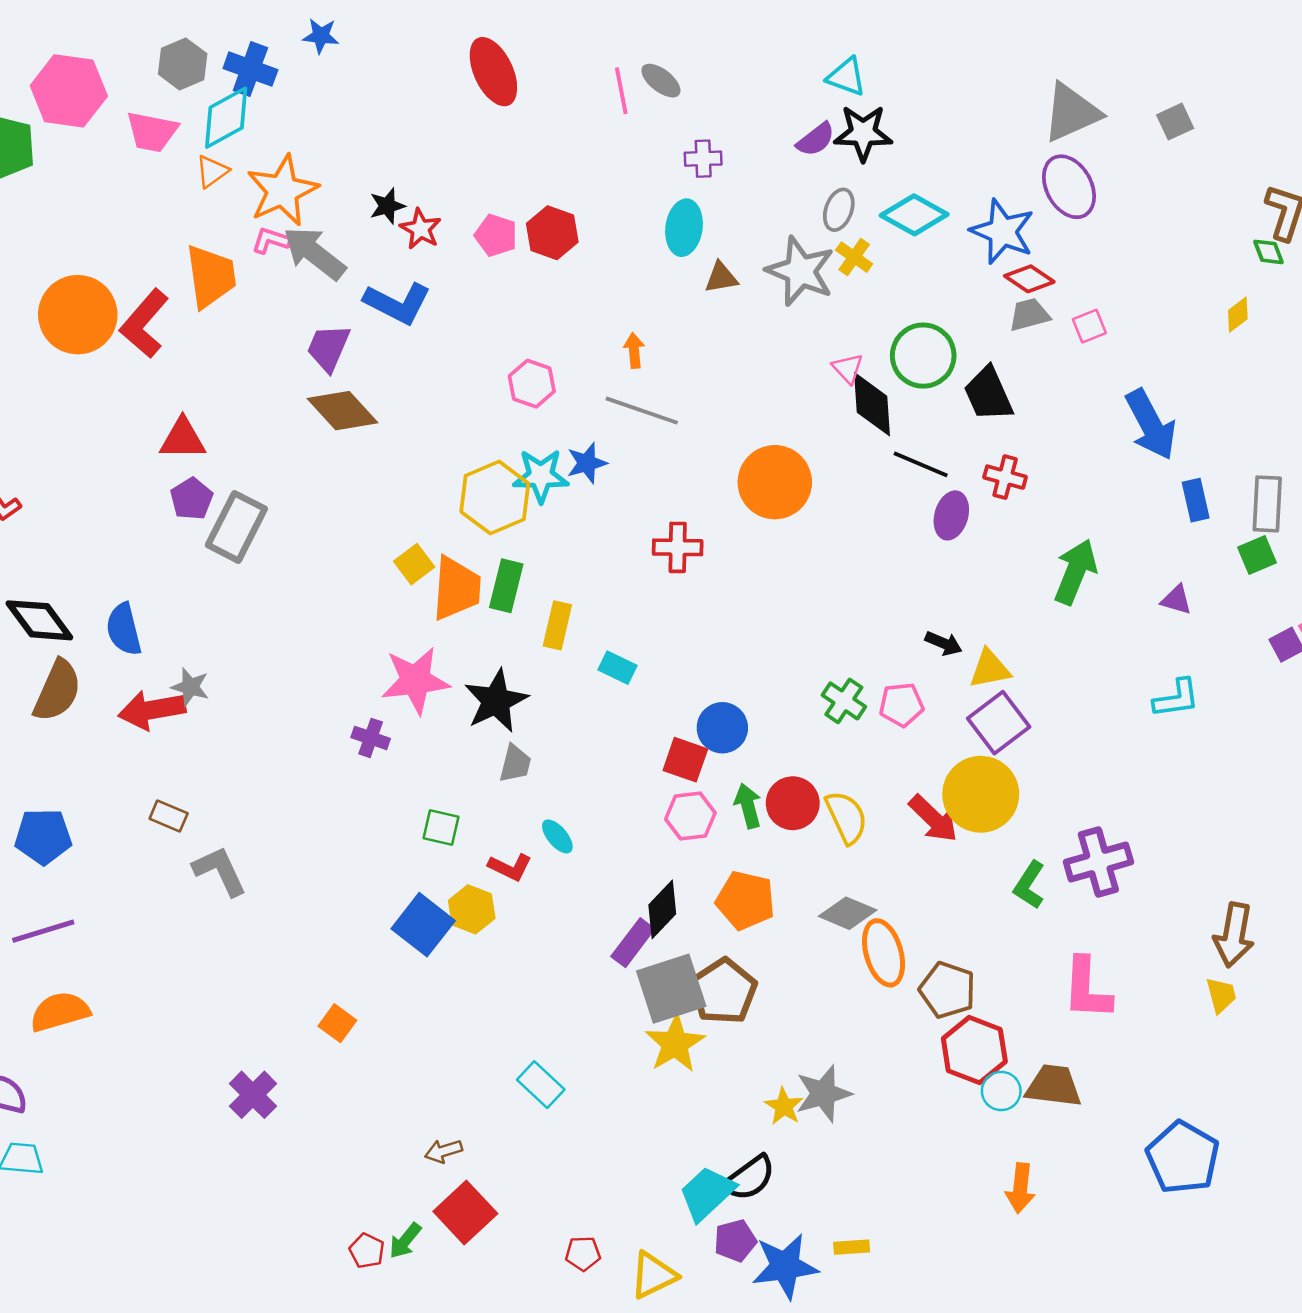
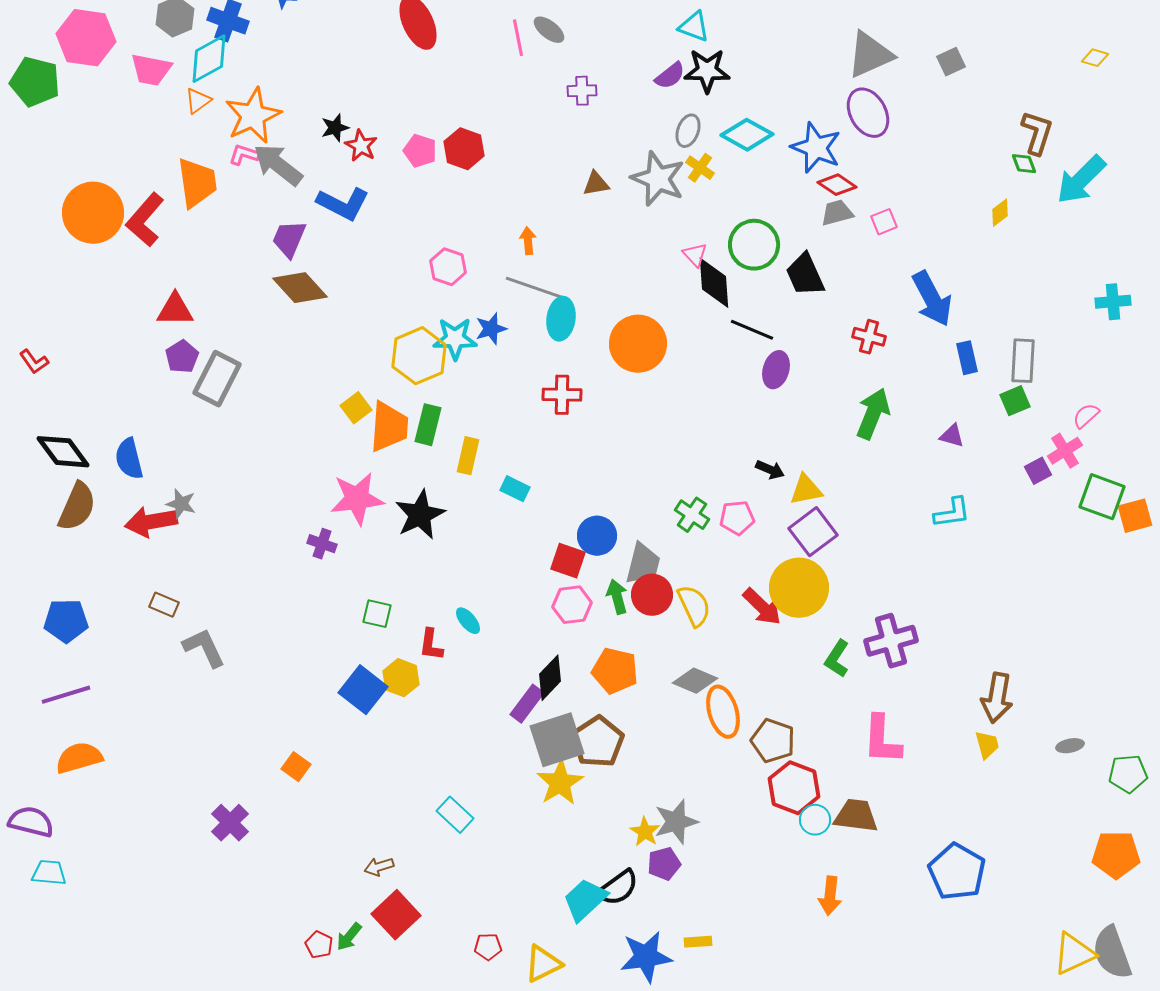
cyan ellipse: (684, 228) -> (561, 319), moved
red cross: (1005, 477) -> (869, 337), moved
gray trapezoid: (515, 764) -> (643, 564), moved, size x1.4
red L-shape: (510, 867) -> (431, 645), turned 72
purple pentagon: (735, 1241) -> (664, 864), moved

